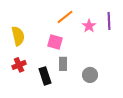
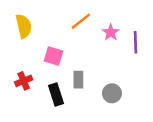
purple line: (109, 21) -> (136, 42), moved
yellow semicircle: (18, 36) -> (24, 26), moved
pink square: (55, 42) -> (53, 56), moved

